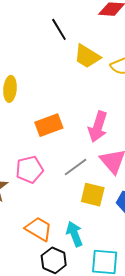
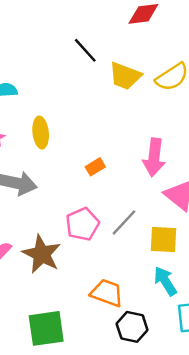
orange rectangle: (49, 125) -> (95, 167), size x0.6
gray line: (76, 167) -> (124, 222), moved
cyan arrow: (74, 234) -> (165, 281), moved

